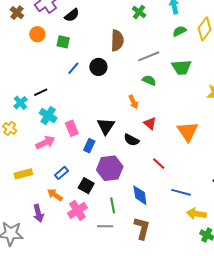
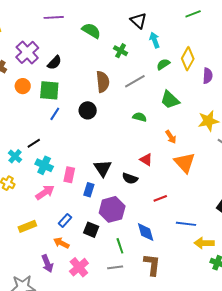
green square: (63, 42) -> (49, 90), size x1.5
gray line: (149, 56) -> (135, 81), moved
green trapezoid: (181, 67) -> (170, 100), turned 55
blue line: (73, 68) -> (55, 114), moved
orange arrow: (133, 102) -> (171, 137), moved
pink rectangle: (72, 128) -> (69, 175), turned 42
red line: (159, 164) -> (160, 198), turned -56
pink cross: (77, 210) -> (79, 267), moved

